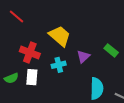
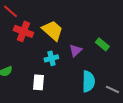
red cross: (30, 52) -> (23, 31), moved
white rectangle: (32, 77) -> (38, 82), moved

